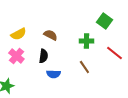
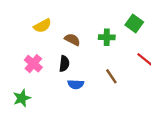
yellow semicircle: (18, 34) -> (42, 26), moved
green cross: (86, 41) -> (107, 37), moved

